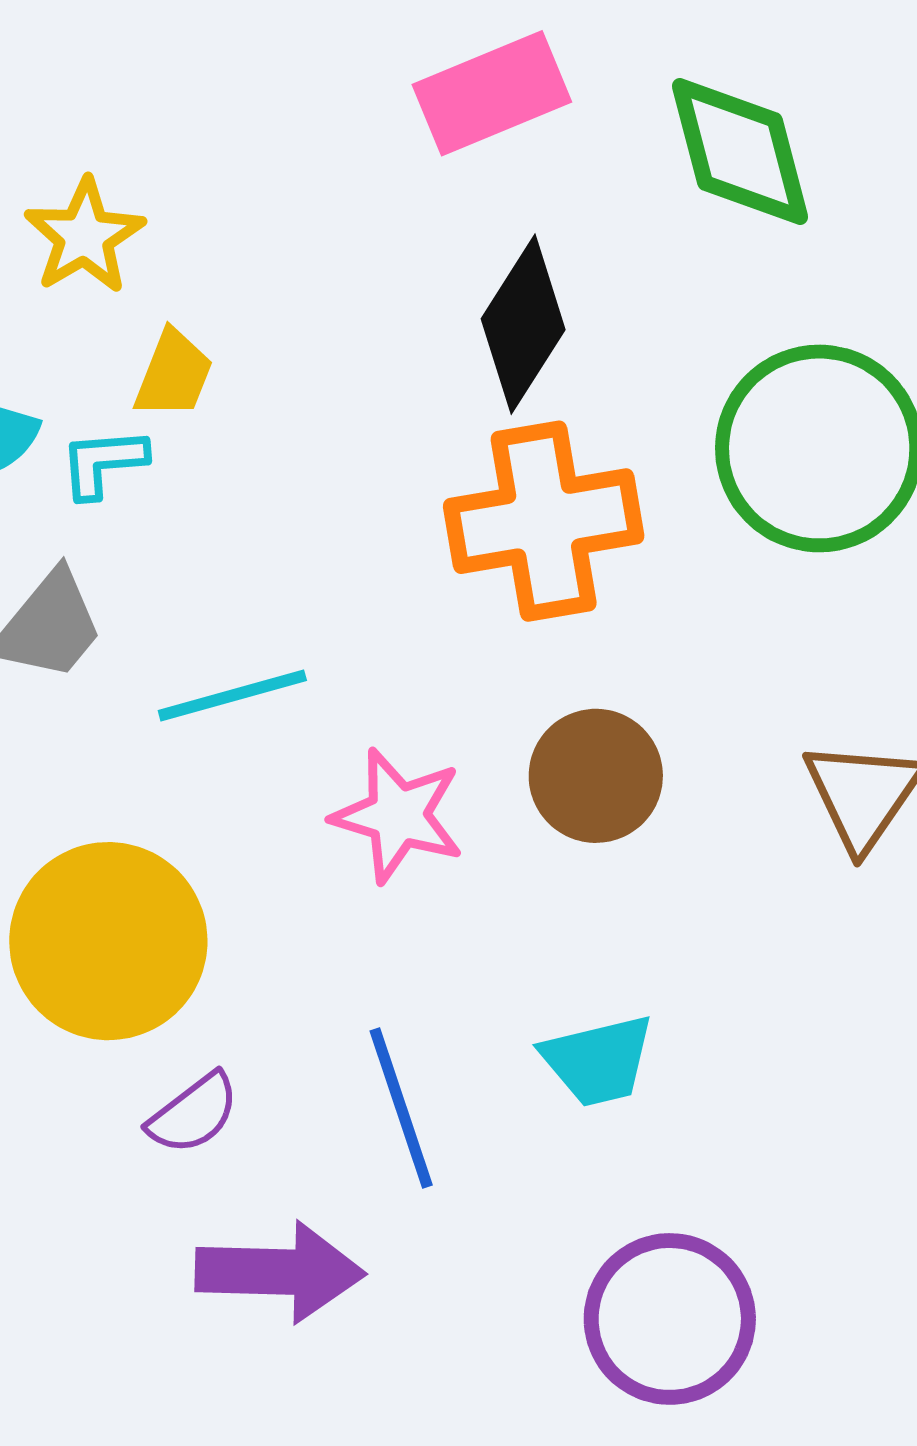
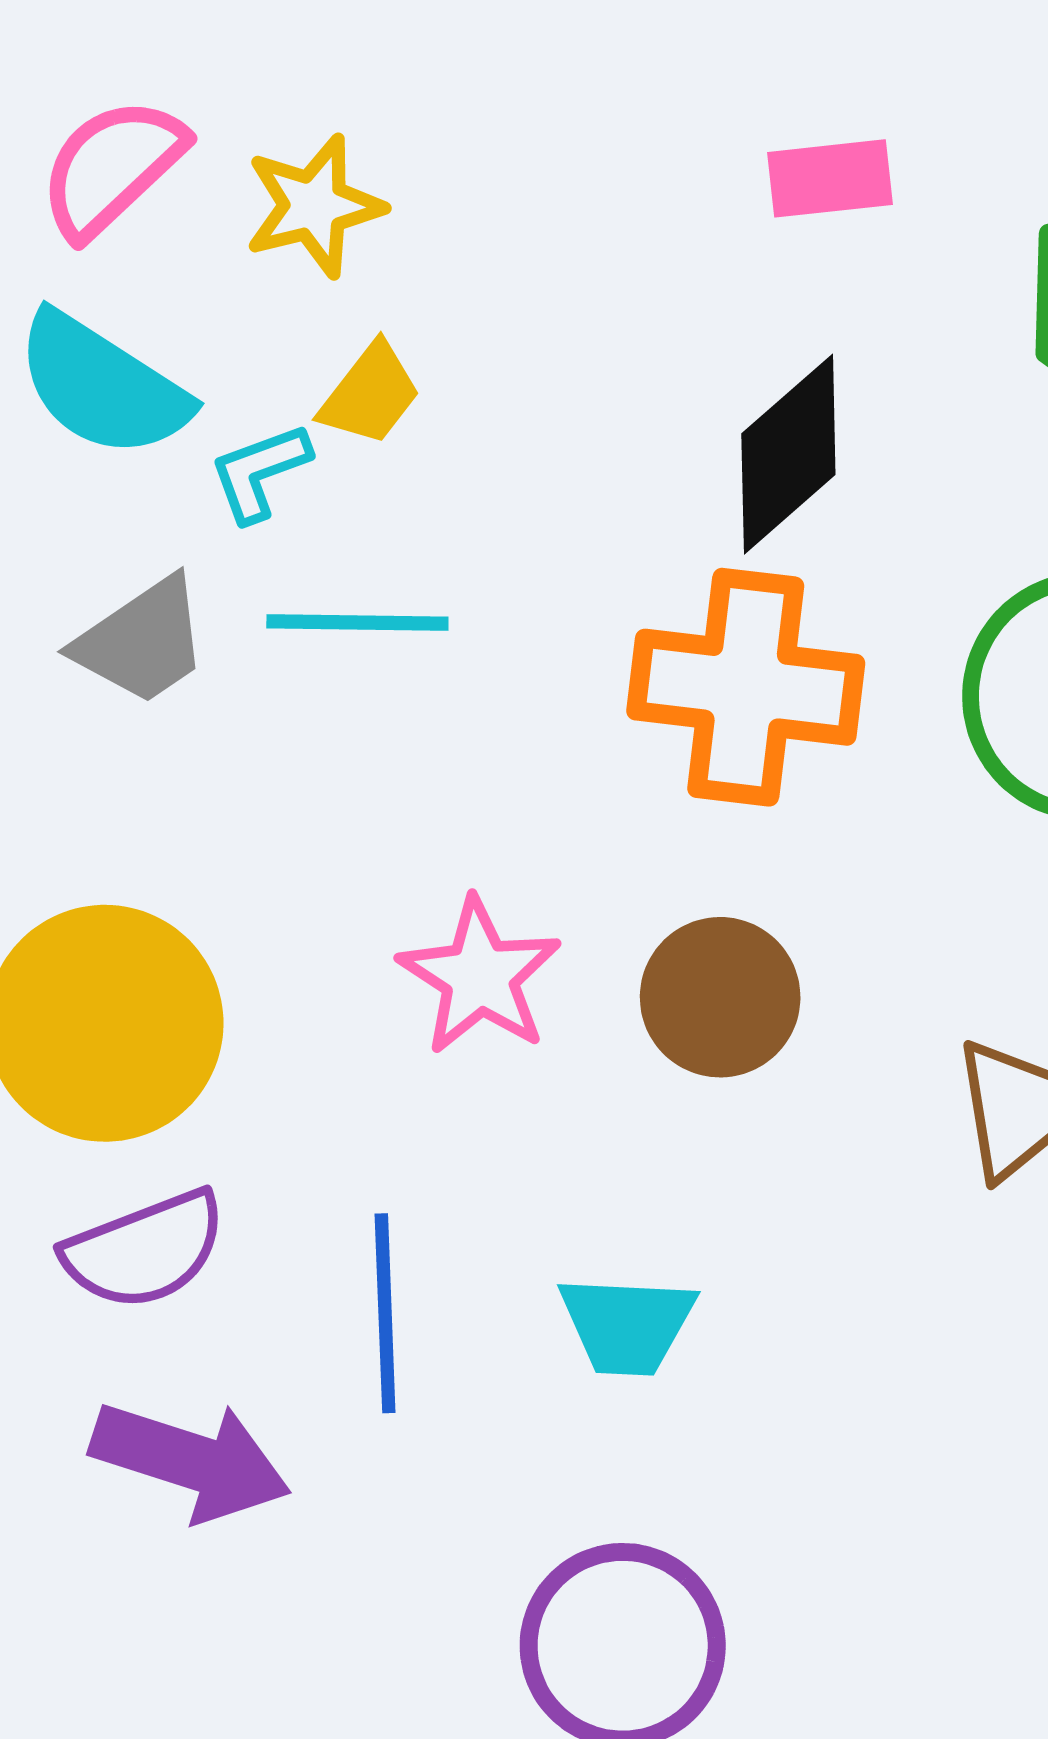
pink rectangle: (492, 93) -> (830, 178), size x0.7
cyan L-shape: (103, 463) -> (260, 472), turned -32
cyan line: (232, 695) -> (357, 623), moved
purple semicircle: (193, 1114) -> (145, 1250), size x1.4

